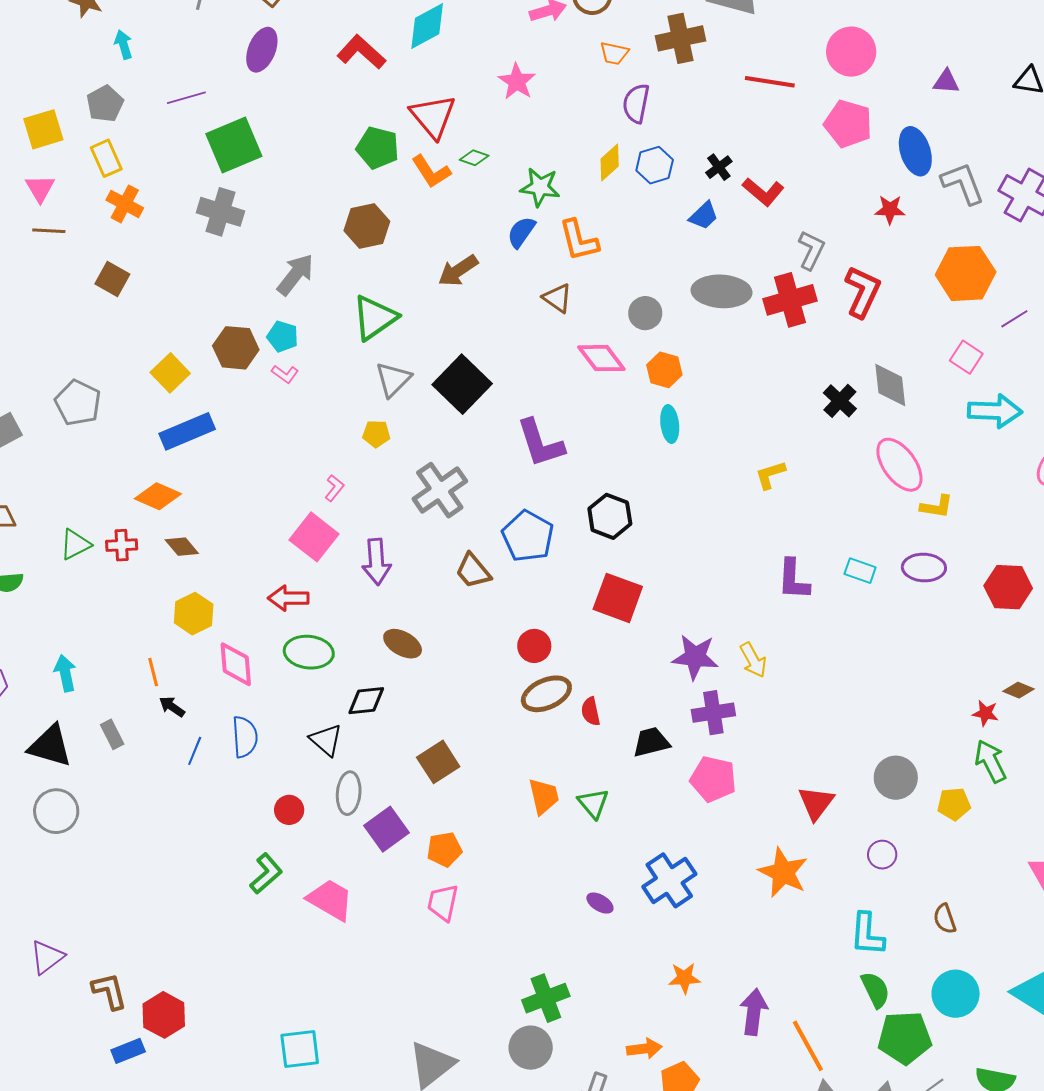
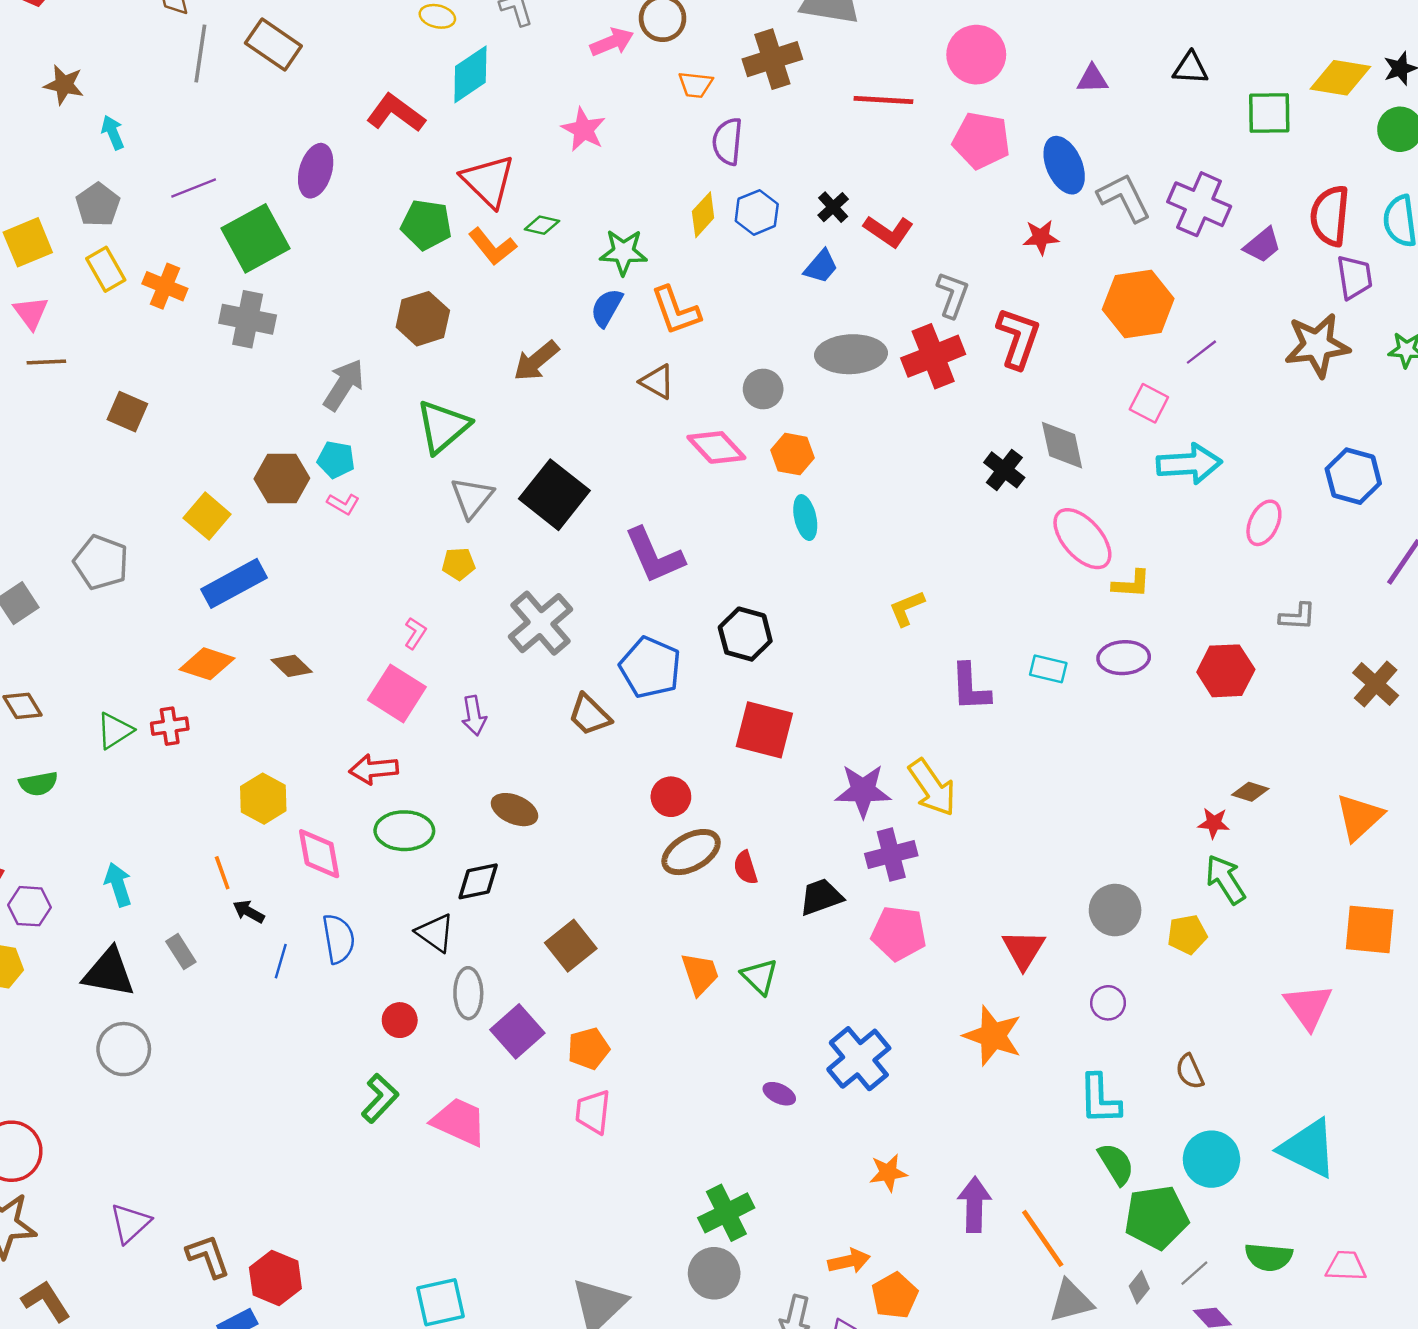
purple ellipse: (262, 50) -> (316, 171), moved
orange cross: (125, 204) -> (165, 286), moved
yellow L-shape: (770, 475) -> (907, 608), moved
brown diamond: (182, 547) -> (292, 666), moved
purple arrow: (376, 562) -> (474, 716), size x0.7
yellow arrow: (753, 660) -> (932, 788), size x1.4

